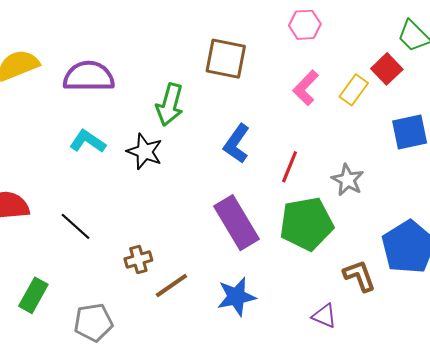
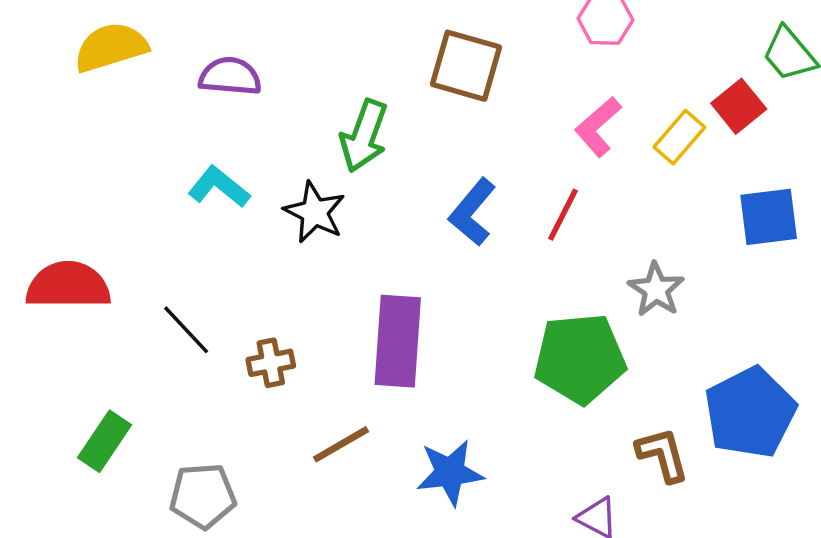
purple semicircle: (89, 76) -> (230, 76), size x0.7
red line: (290, 167) -> (563, 215), moved
purple rectangle: (236, 223) -> (398, 341), moved, turned 30
brown cross: (138, 259) -> (271, 363), moved

